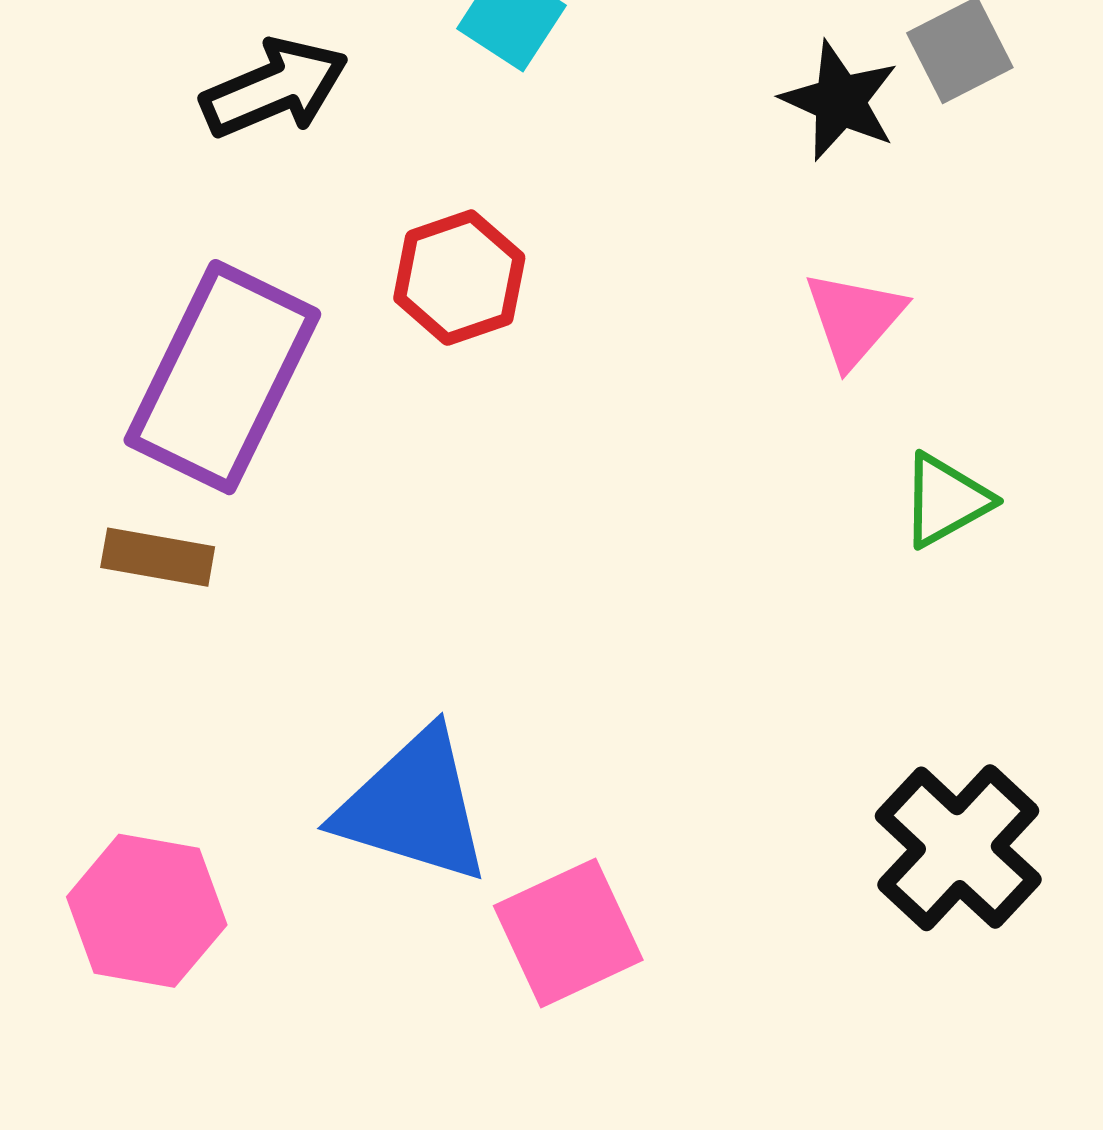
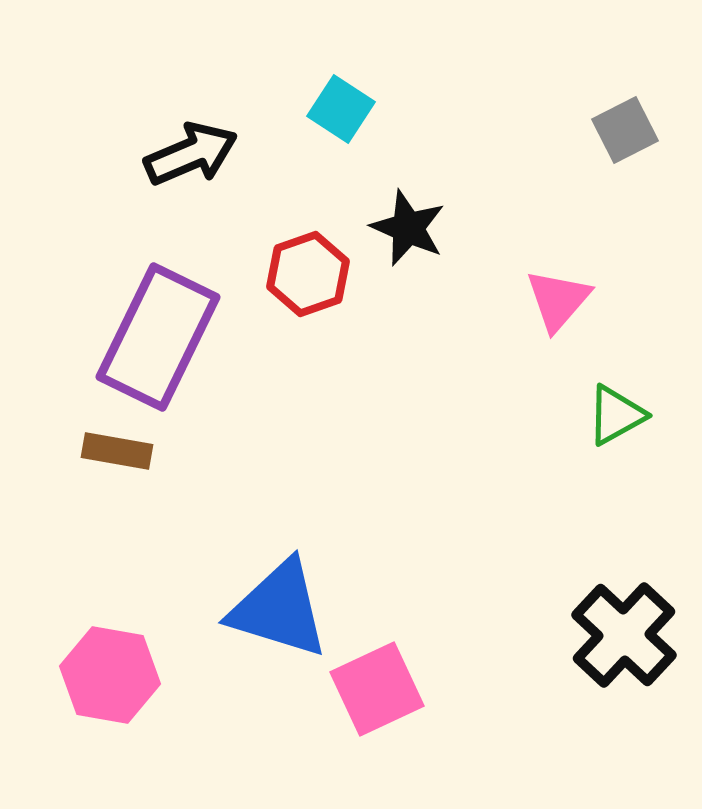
black star: (840, 101) -> (408, 228), moved

